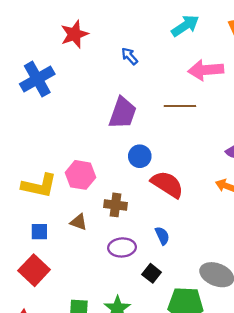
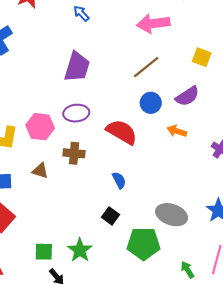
brown line: (180, 106) -> (146, 67), moved, turned -36
blue circle: (140, 156) -> (151, 103), moved
purple ellipse: (122, 247) -> (76, 113), moved

